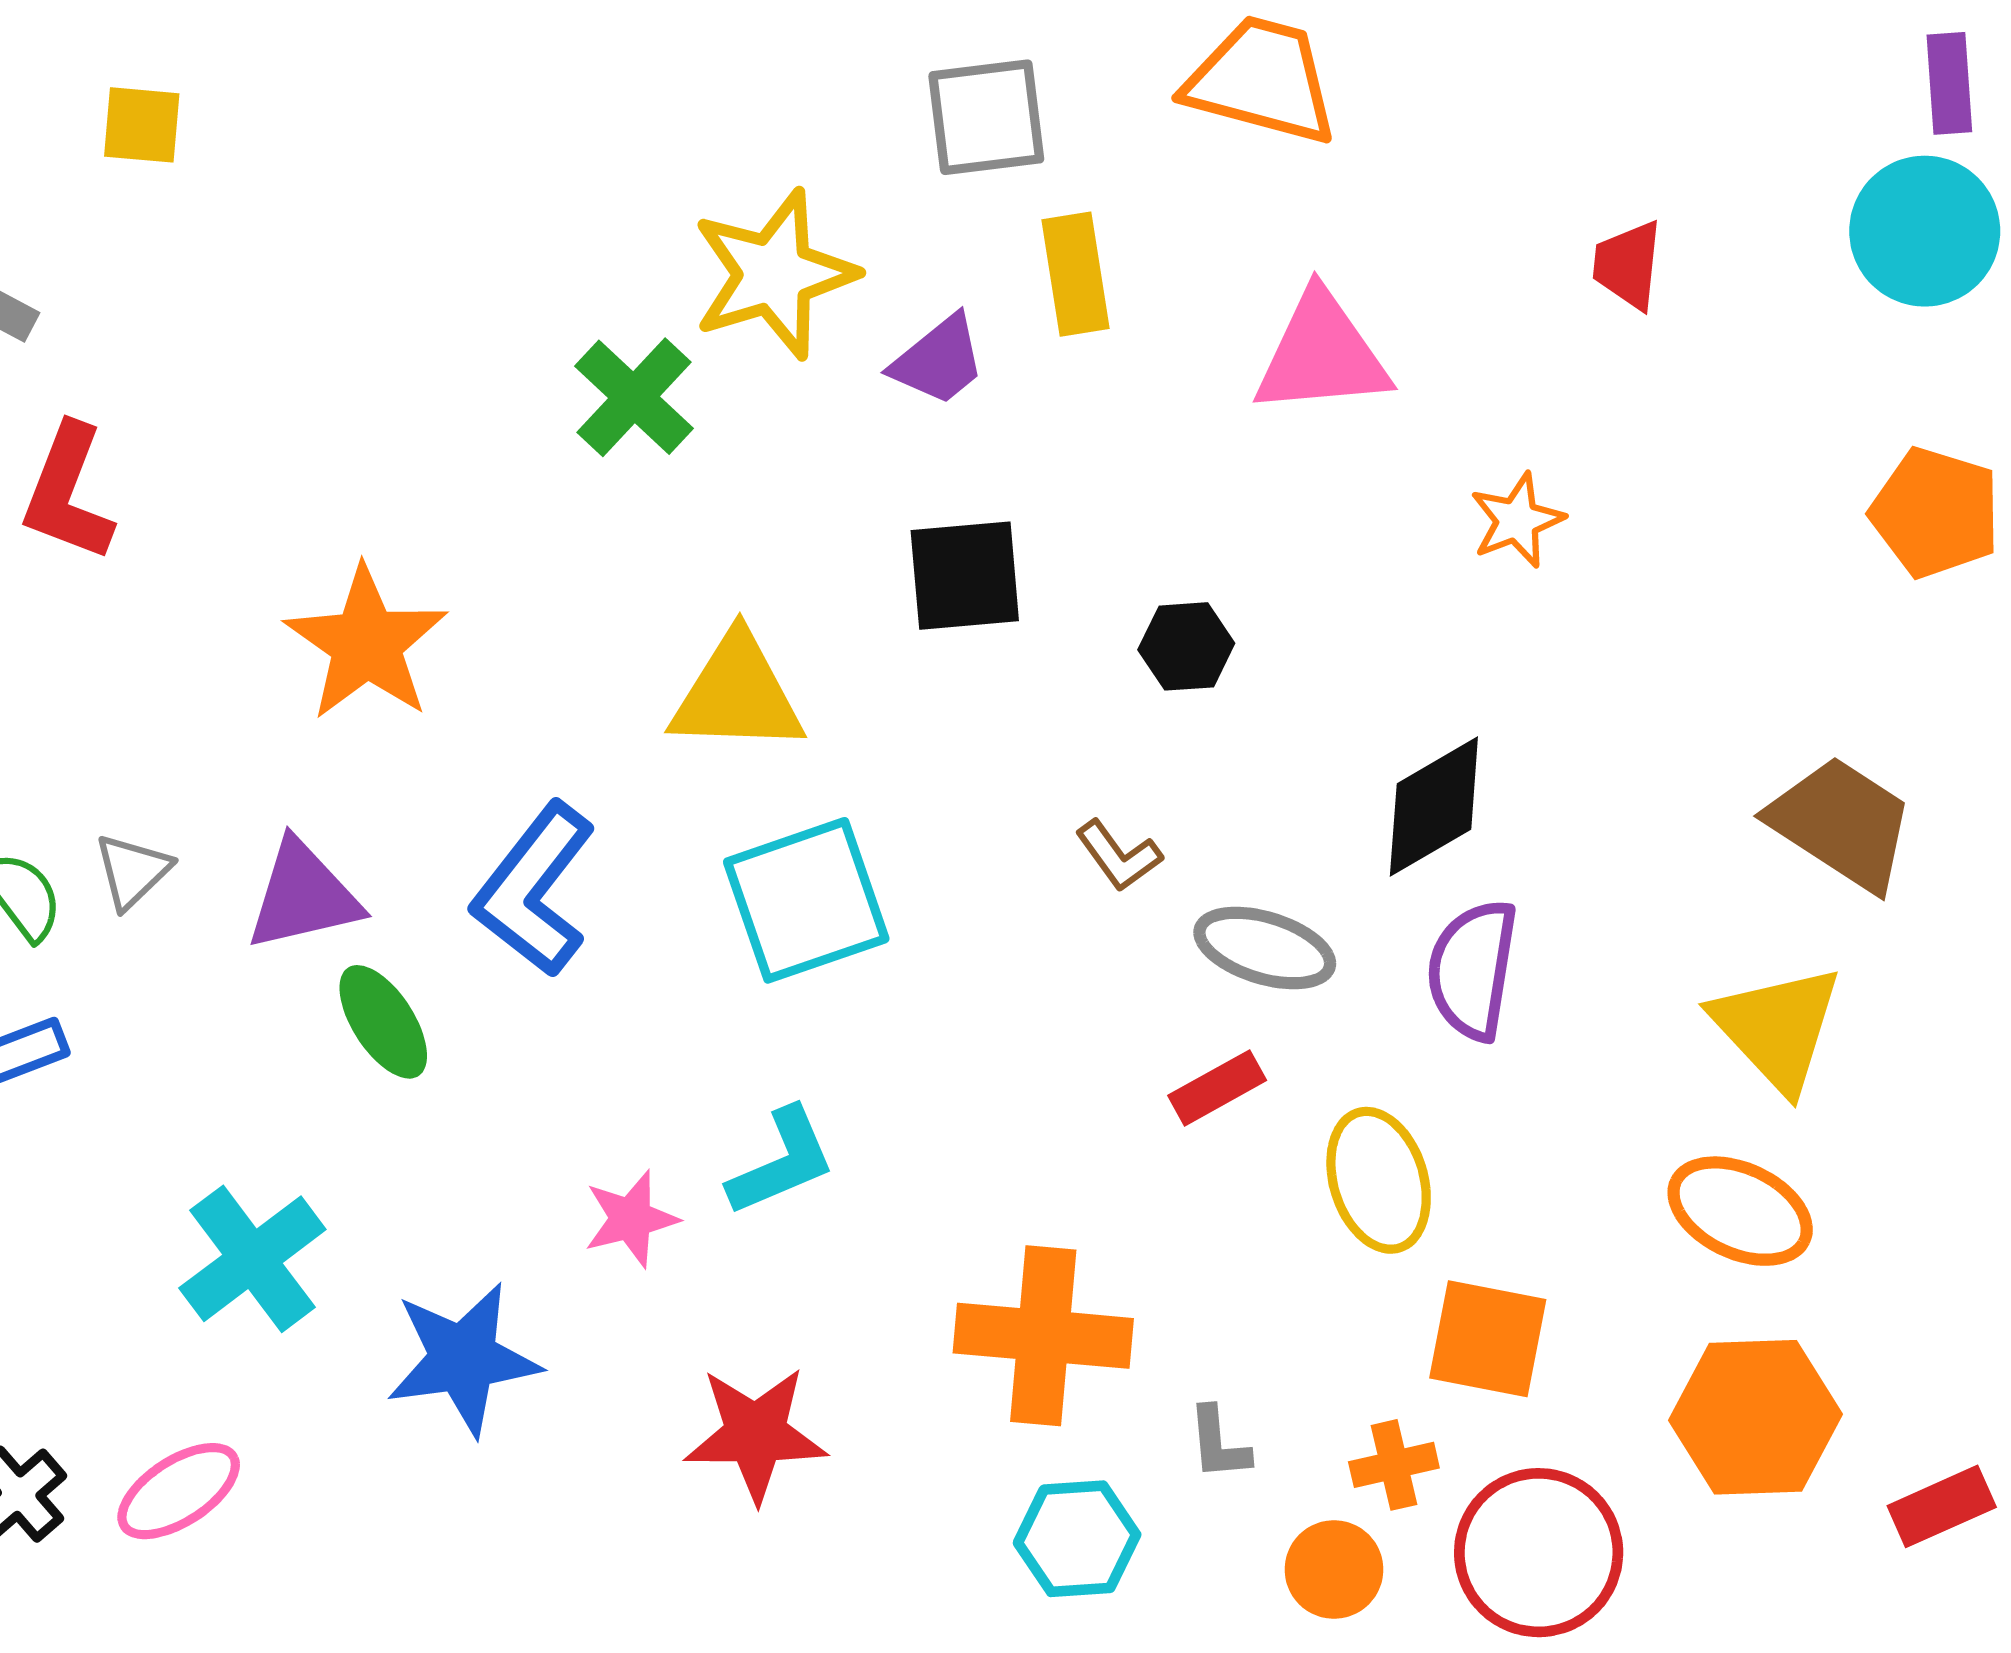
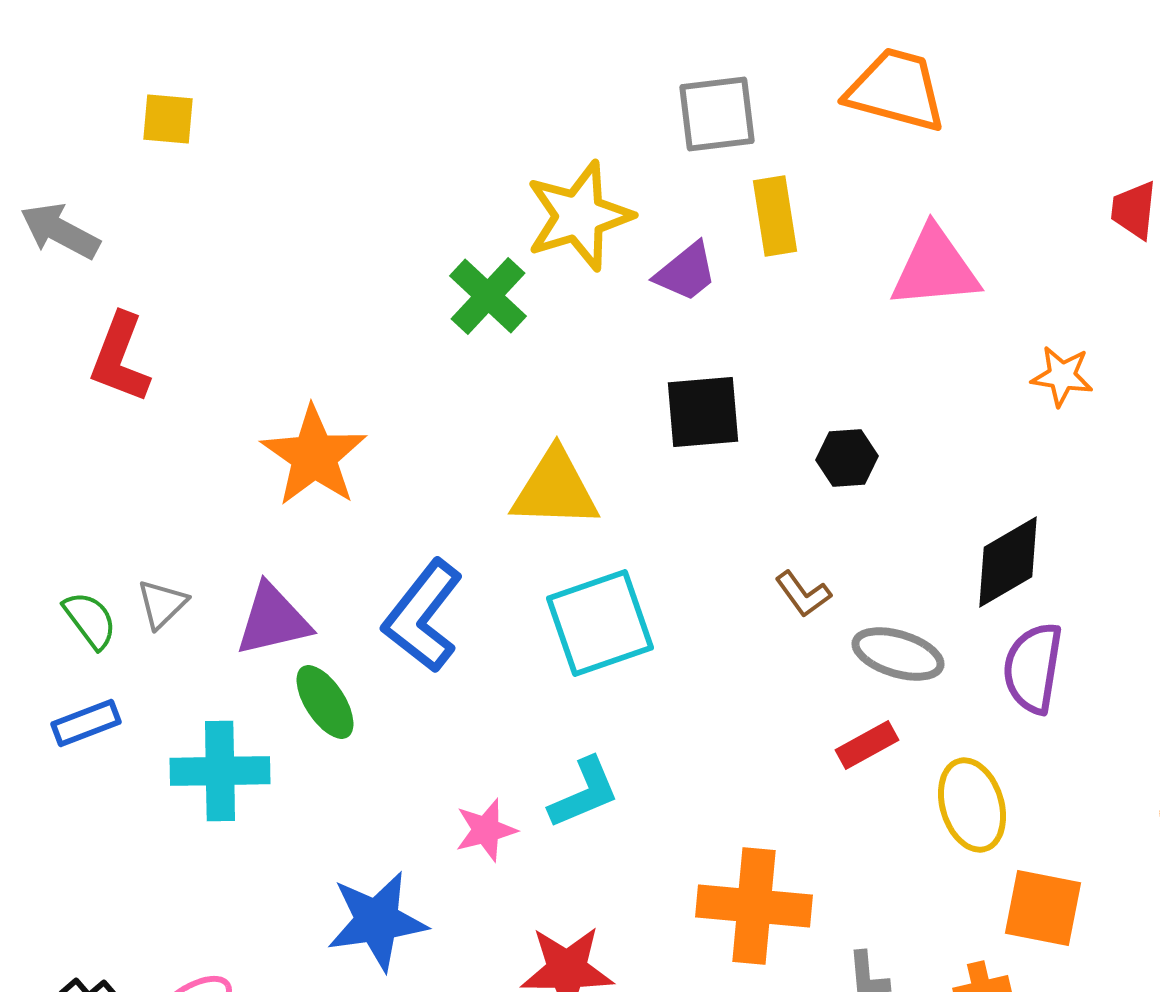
orange star: (1517, 520) -> (1062, 376), turned 30
cyan cross: (252, 1259) -> (220, 771), moved, turned 36

